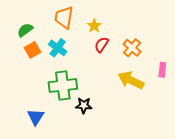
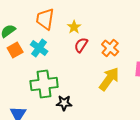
yellow arrow: (131, 80) -> (109, 79), turned 100

